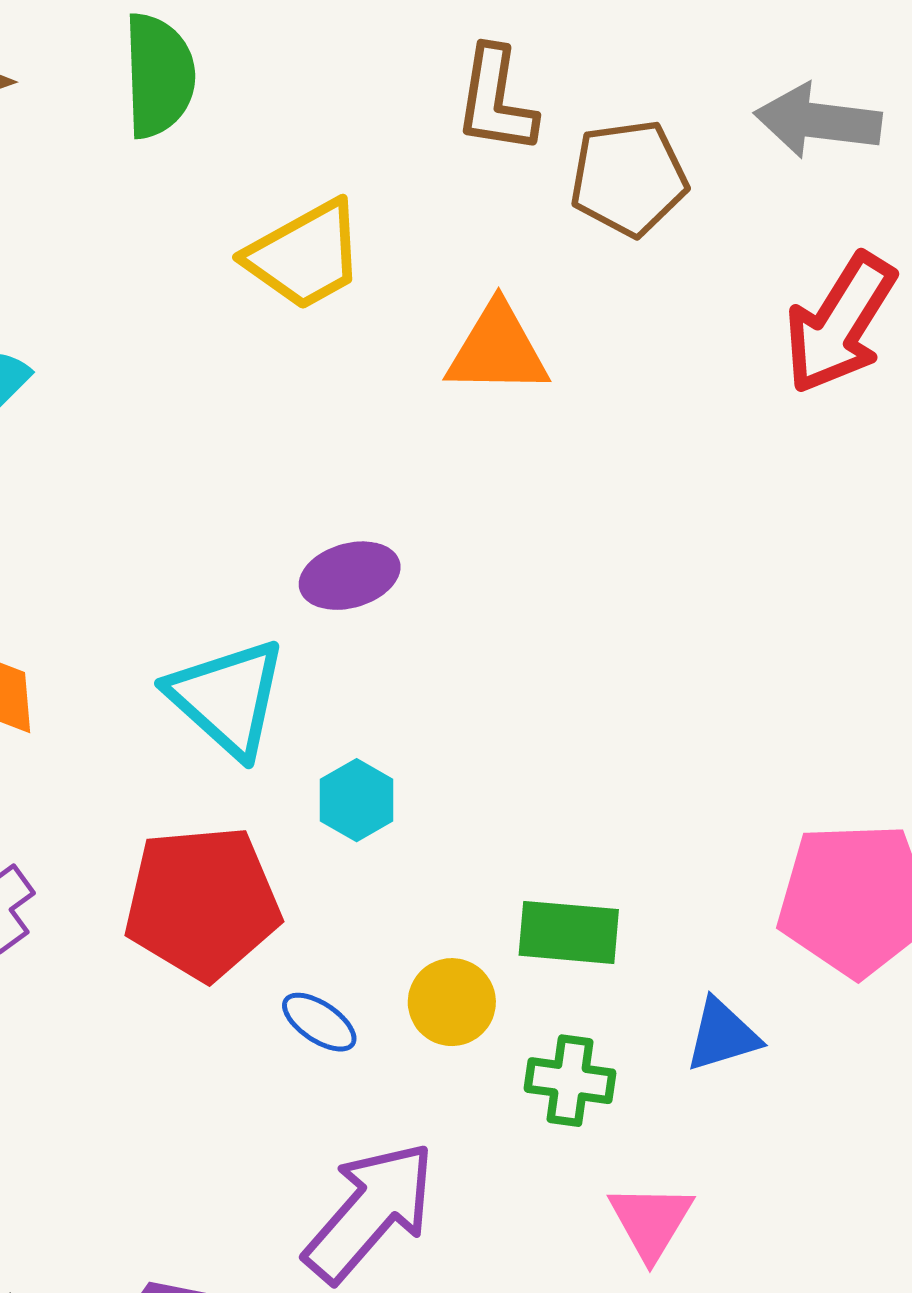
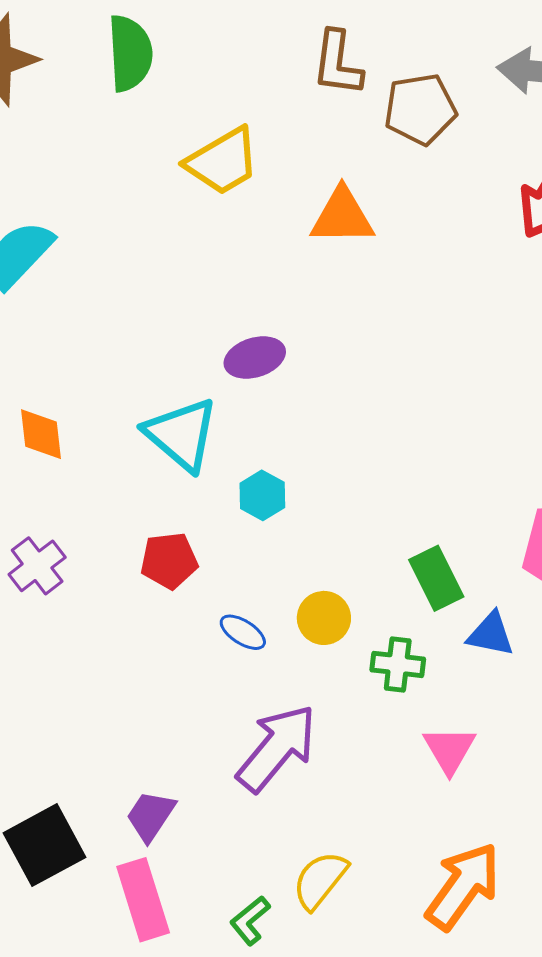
red pentagon: (202, 903) -> (169, 561), size x0.6
green rectangle: (569, 932) -> (436, 578), moved, turned 60
blue triangle: (722, 1035) -> (491, 634), turned 30

